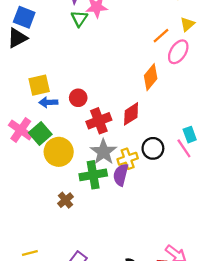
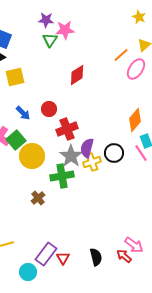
orange diamond: (151, 77) -> (135, 120), moved
yellow square: (39, 85) -> (15, 77), moved
blue arrow: (48, 102) -> (23, 113), turned -133
red diamond: (131, 114) -> (77, 75), moved
purple semicircle: (121, 175) -> (87, 148), moved

